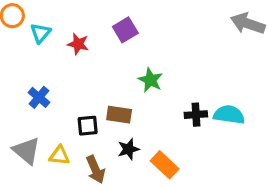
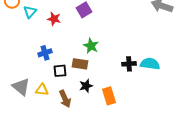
green star: (150, 80) -> (91, 46), moved
blue cross: (39, 97) -> (45, 53), moved, turned 32
orange rectangle: (165, 165) -> (109, 96), turned 30

